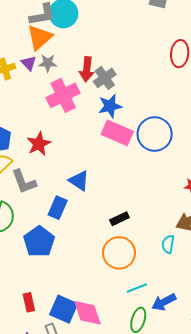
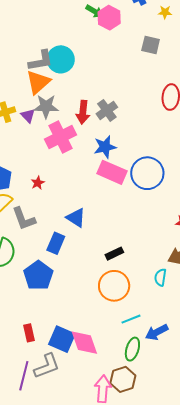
purple triangle: (29, 63) -> (28, 116), moved
gray star: (48, 63) -> (46, 106), size x1.4
gray cross: (105, 78) -> (107, 110), moved
red star: (39, 144) -> (38, 183), size x0.6

